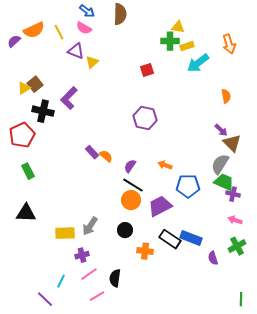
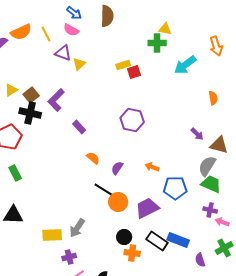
yellow rectangle: (187, 46) -> (123, 65), moved
brown square: (35, 84) -> (31, 95), moved
purple arrow: (221, 130) -> (197, 134), moved
brown triangle: (232, 143) -> (219, 145), turned -30
purple rectangle: (92, 152) -> (79, 127), moved
black line: (133, 185) -> (104, 190), moved
purple cross: (233, 194) -> (210, 210), moved
black circle: (125, 230) -> (124, 237), moved

